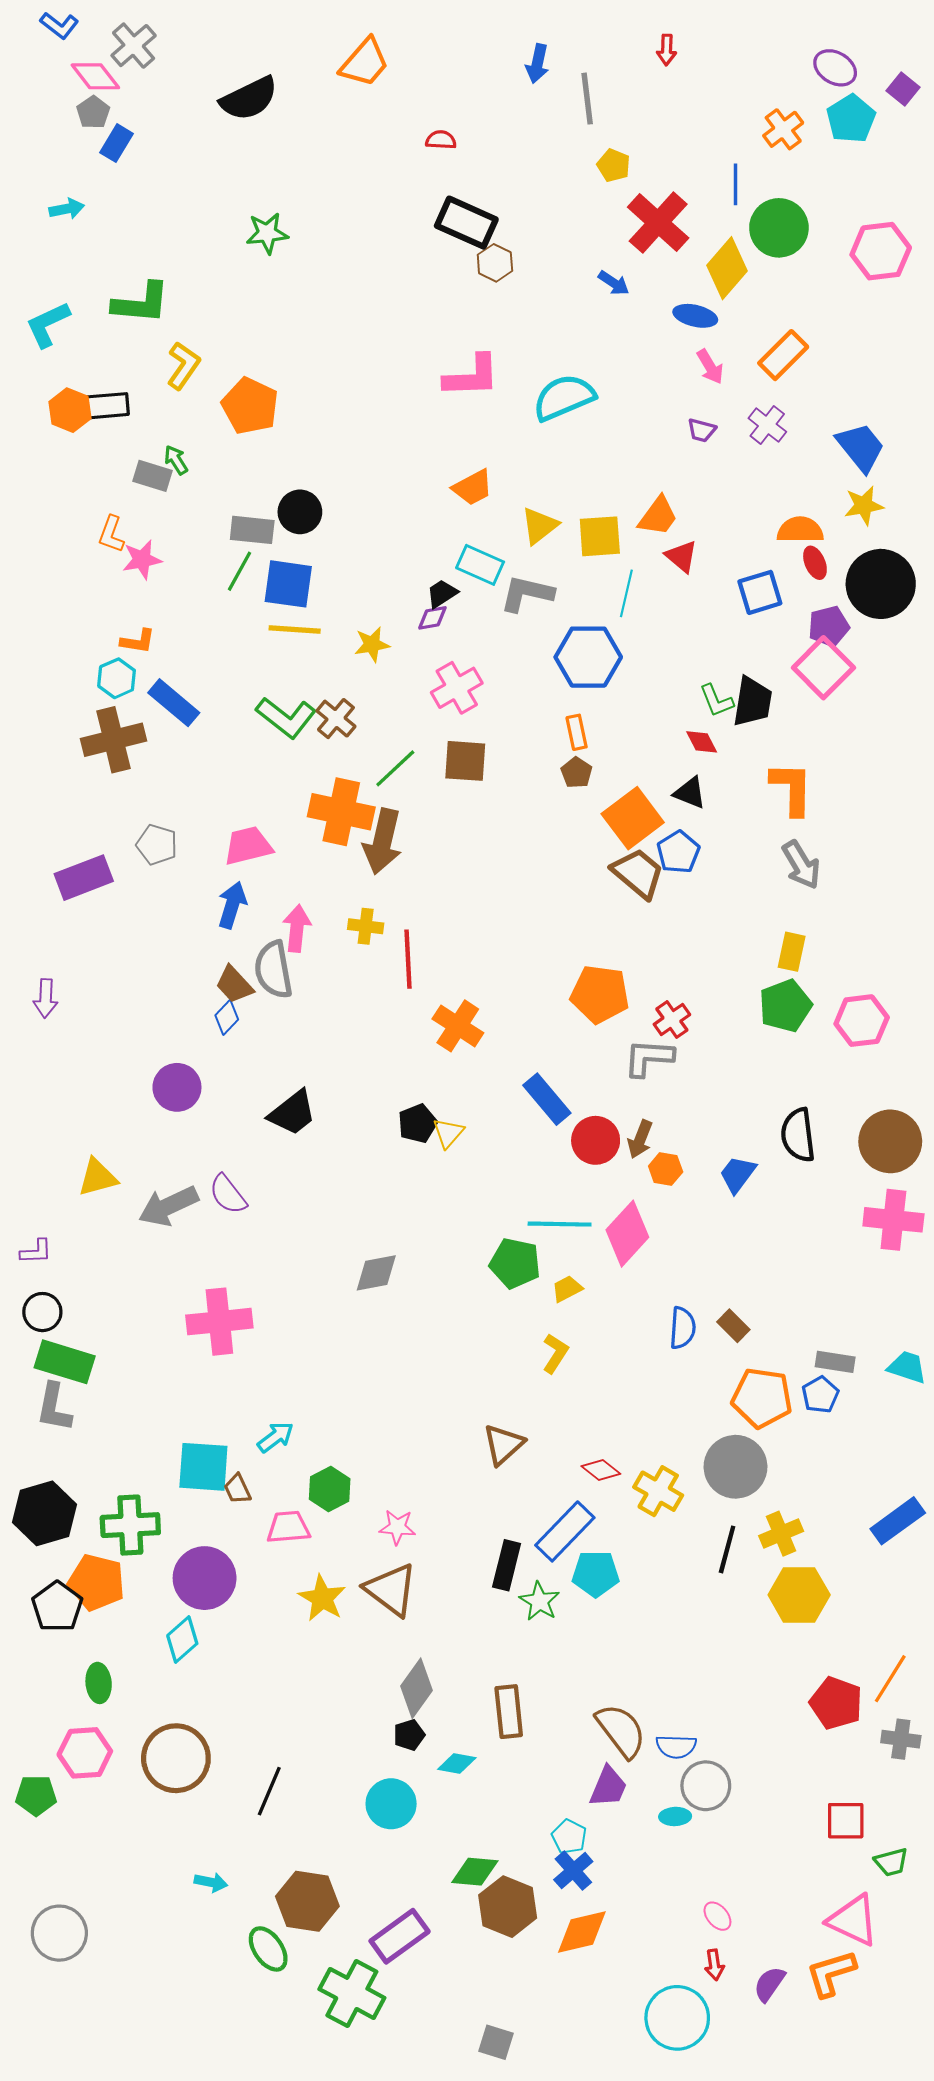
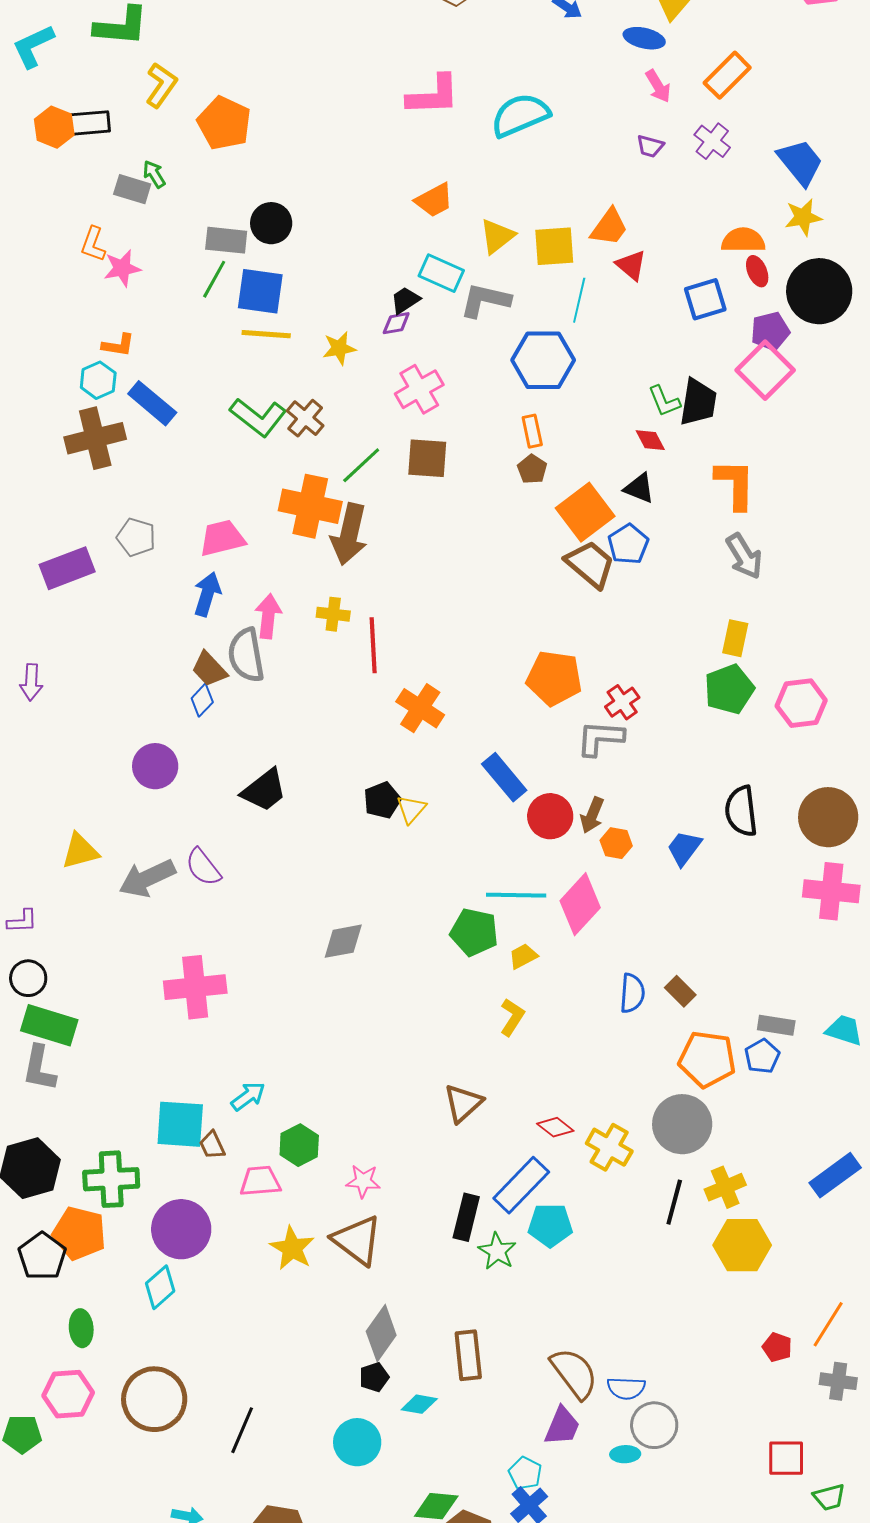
red pentagon: (836, 1703) -> (777, 1347), size x0.6

